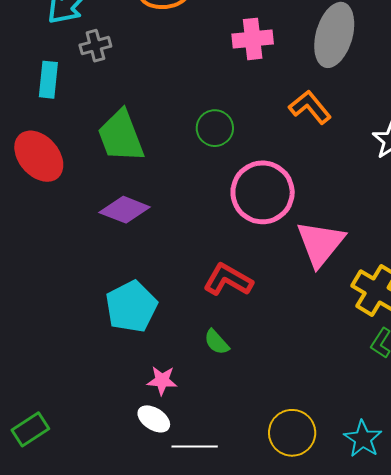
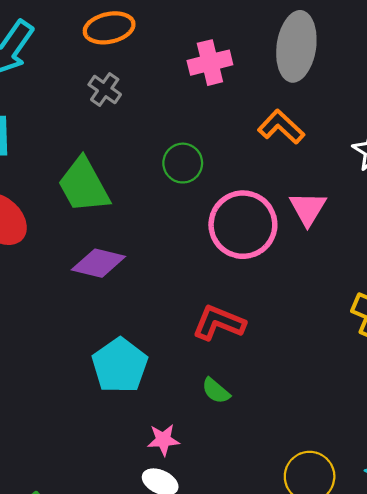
gray cross: (95, 46) -> (105, 89), moved, turned -32
pink triangle: (320, 244) -> (308, 208), moved, size x0.7

